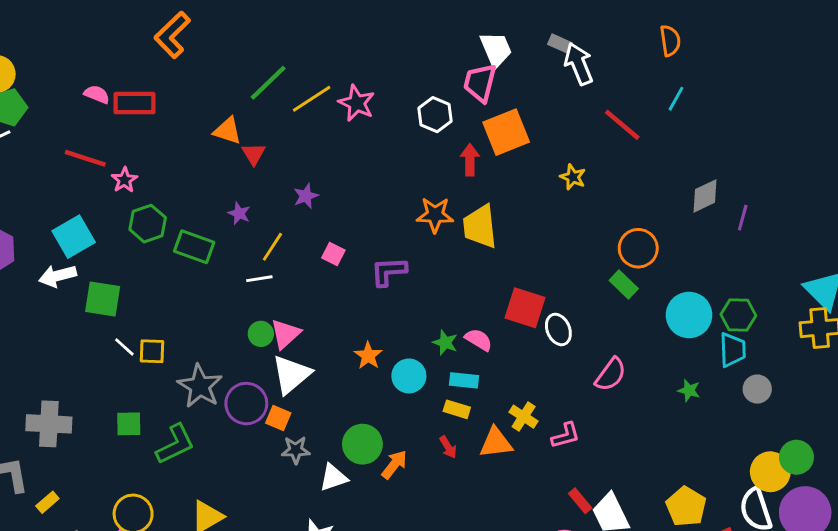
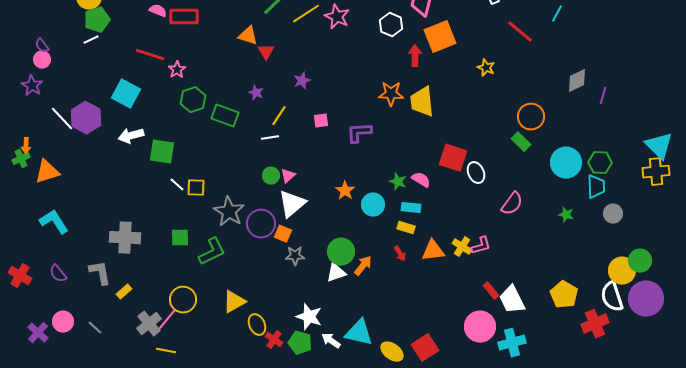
cyan square: (74, 237) -> (126, 94), moved, turned -32
pink square: (333, 254) -> (321, 121), turned -35
pink triangle: (286, 334) -> (288, 176), size x0.7
yellow cross: (524, 417) -> (462, 247), moved
white triangle: (333, 478) -> (336, 273), moved

